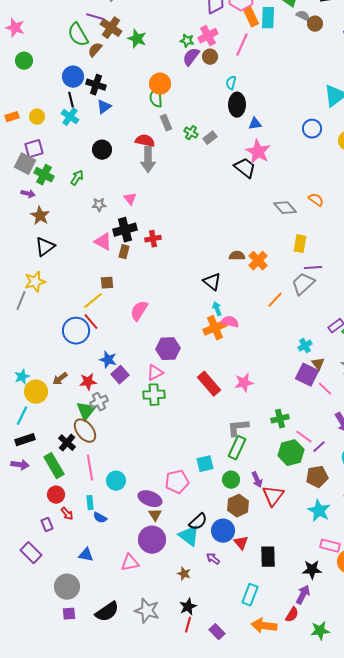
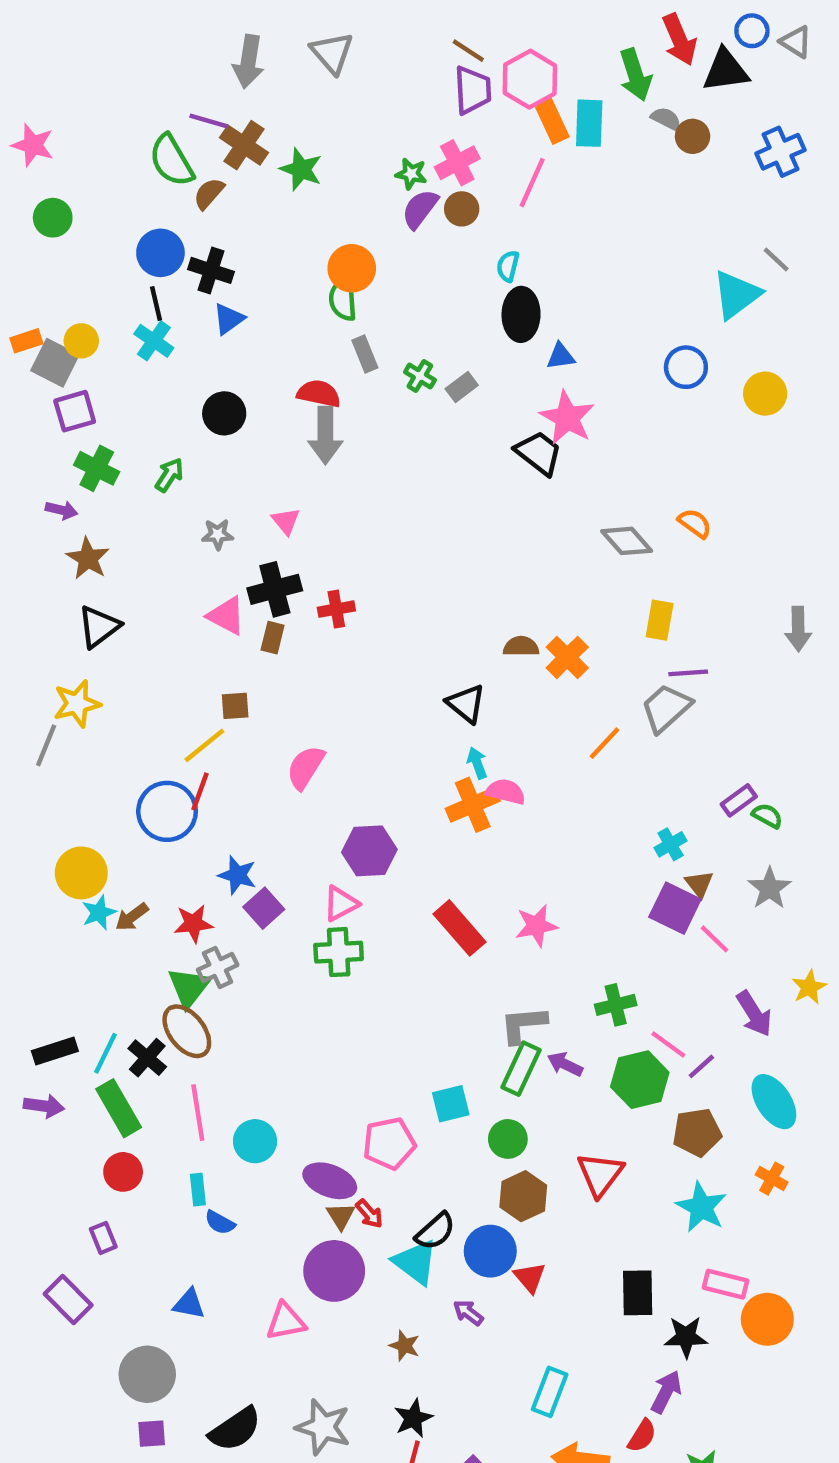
gray square: (25, 164) -> (55, 363), moved
red line: (91, 322) -> (200, 792), turned 60
cyan star: (22, 377) -> (99, 913), moved
yellow circle: (36, 392) -> (81, 873), moved
cyan line: (22, 416) -> (105, 1053), moved
purple arrow: (257, 480) -> (565, 1064), moved, turned 140
red arrow: (67, 514) -> (369, 1214), moved
black rectangle: (268, 557) -> (638, 1293), moved

